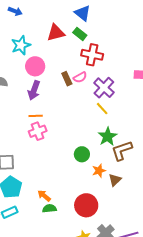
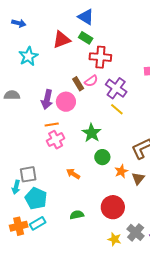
pink circle: (35, 66) -> (66, 102), moved
green star: (107, 136) -> (92, 133), moved
orange arrow: (44, 196) -> (73, 174), moved

